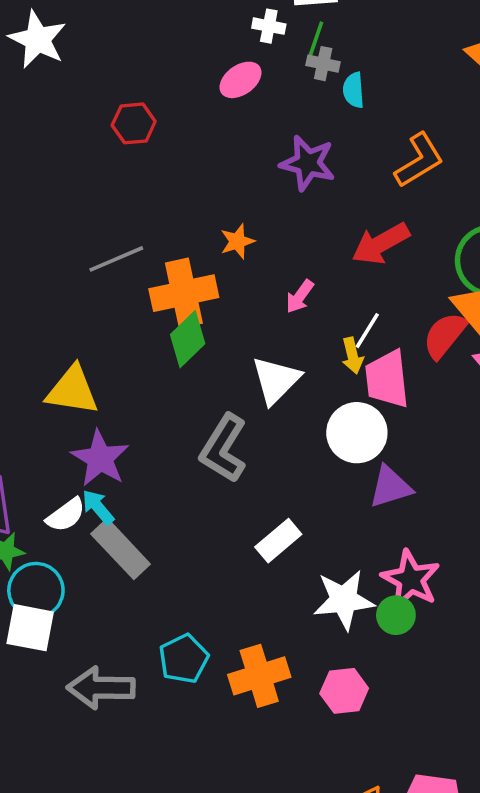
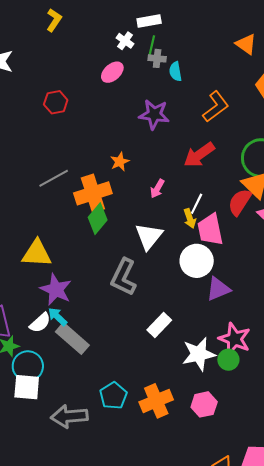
white cross: (269, 26) -> (125, 41), turned 30

